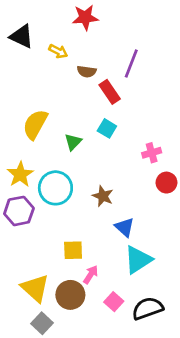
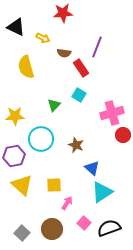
yellow semicircle: (35, 124) -> (26, 67), moved, turned -45
pink cross: (152, 153) -> (112, 113), size x1.6
yellow star: (20, 174) -> (15, 116), moved, turned 30
yellow triangle: (35, 288) -> (22, 185), moved
brown circle: (70, 295) -> (52, 229), moved
gray square: (42, 323) -> (22, 233), moved

